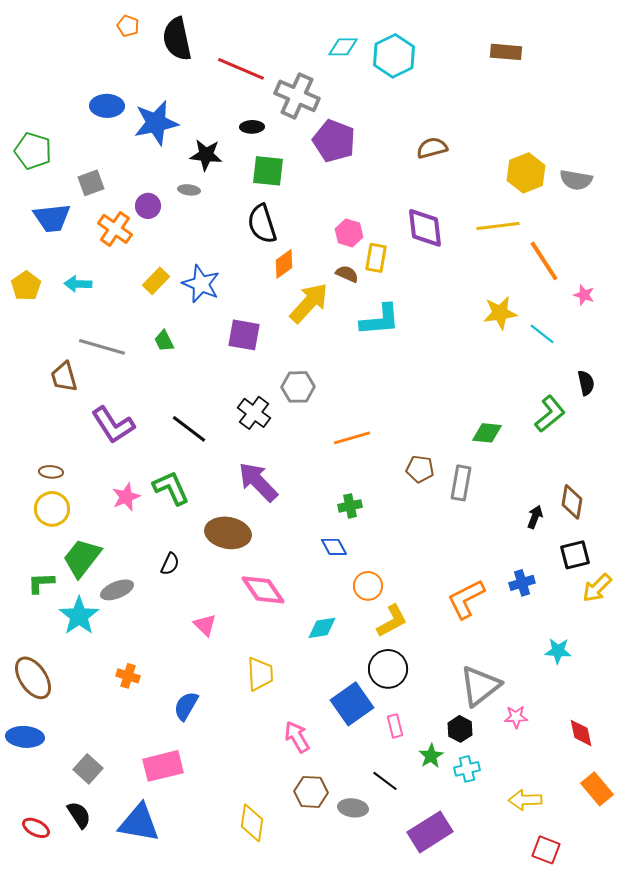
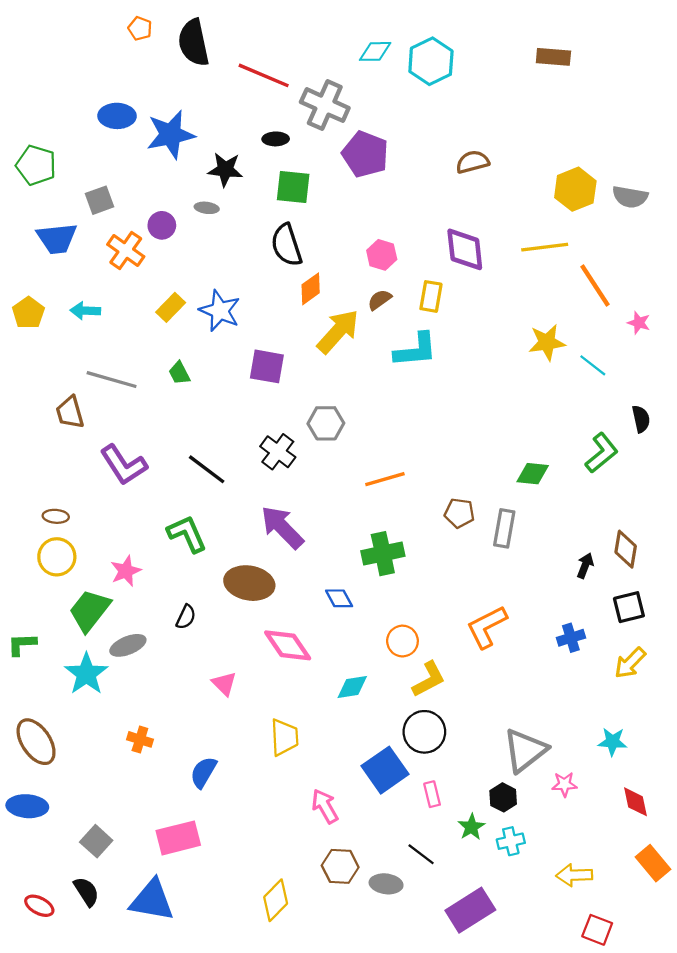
yellow rectangle: (376, 258) -> (431, 296), moved
brown semicircle: (347, 274) -> (380, 300), turned -60
pink star: (126, 497) -> (126, 571), moved
green cross: (350, 506) -> (383, 554), size x1.6
blue diamond: (334, 547) -> (339, 598), moved
green L-shape: (41, 583) -> (22, 644), moved
yellow arrow: (597, 588) -> (630, 663), moved
orange L-shape: (466, 599) -> (487, 627), moved
cyan star: (558, 651) -> (613, 742), moved
yellow diamond: (252, 823) -> (276, 900), turned 36

